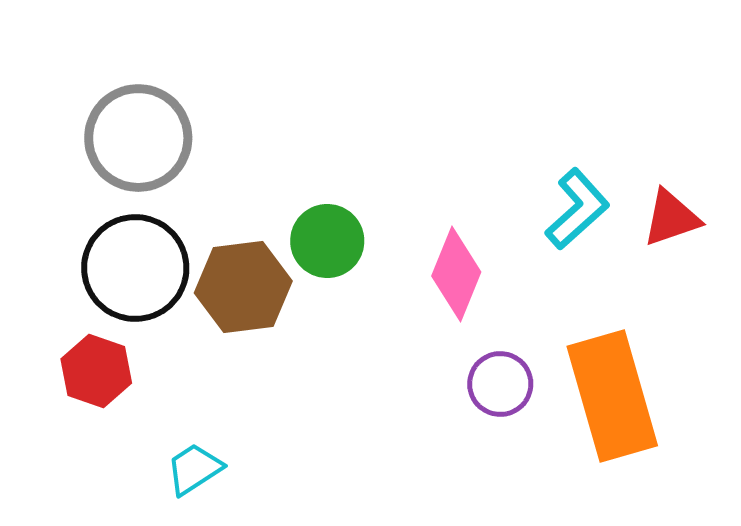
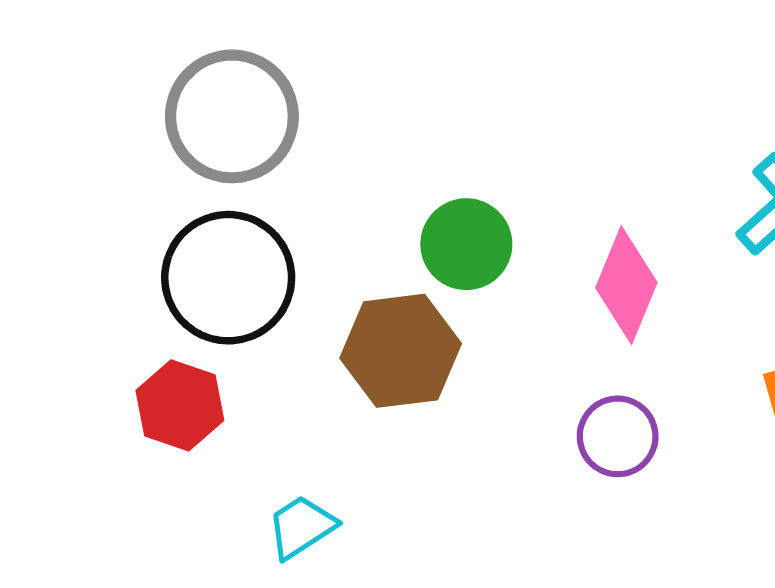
brown hexagon: (243, 287) -> (401, 351), moved
purple circle: (500, 384) -> (618, 436), moved

